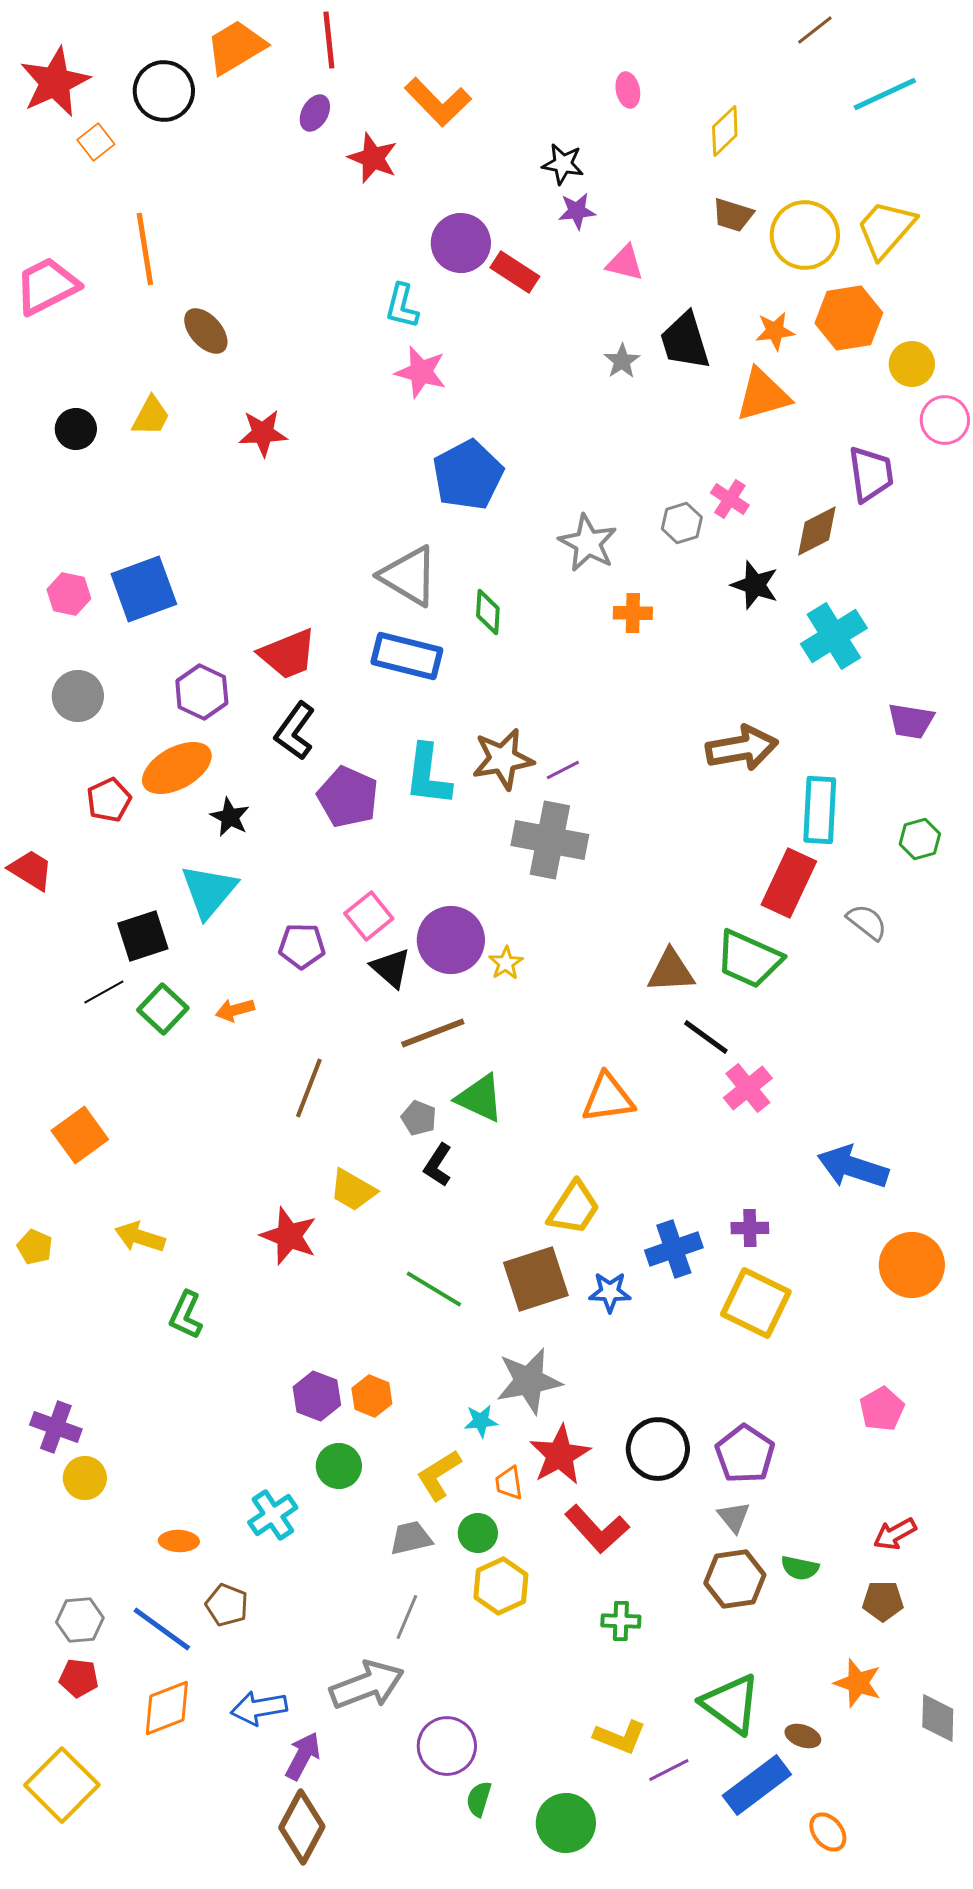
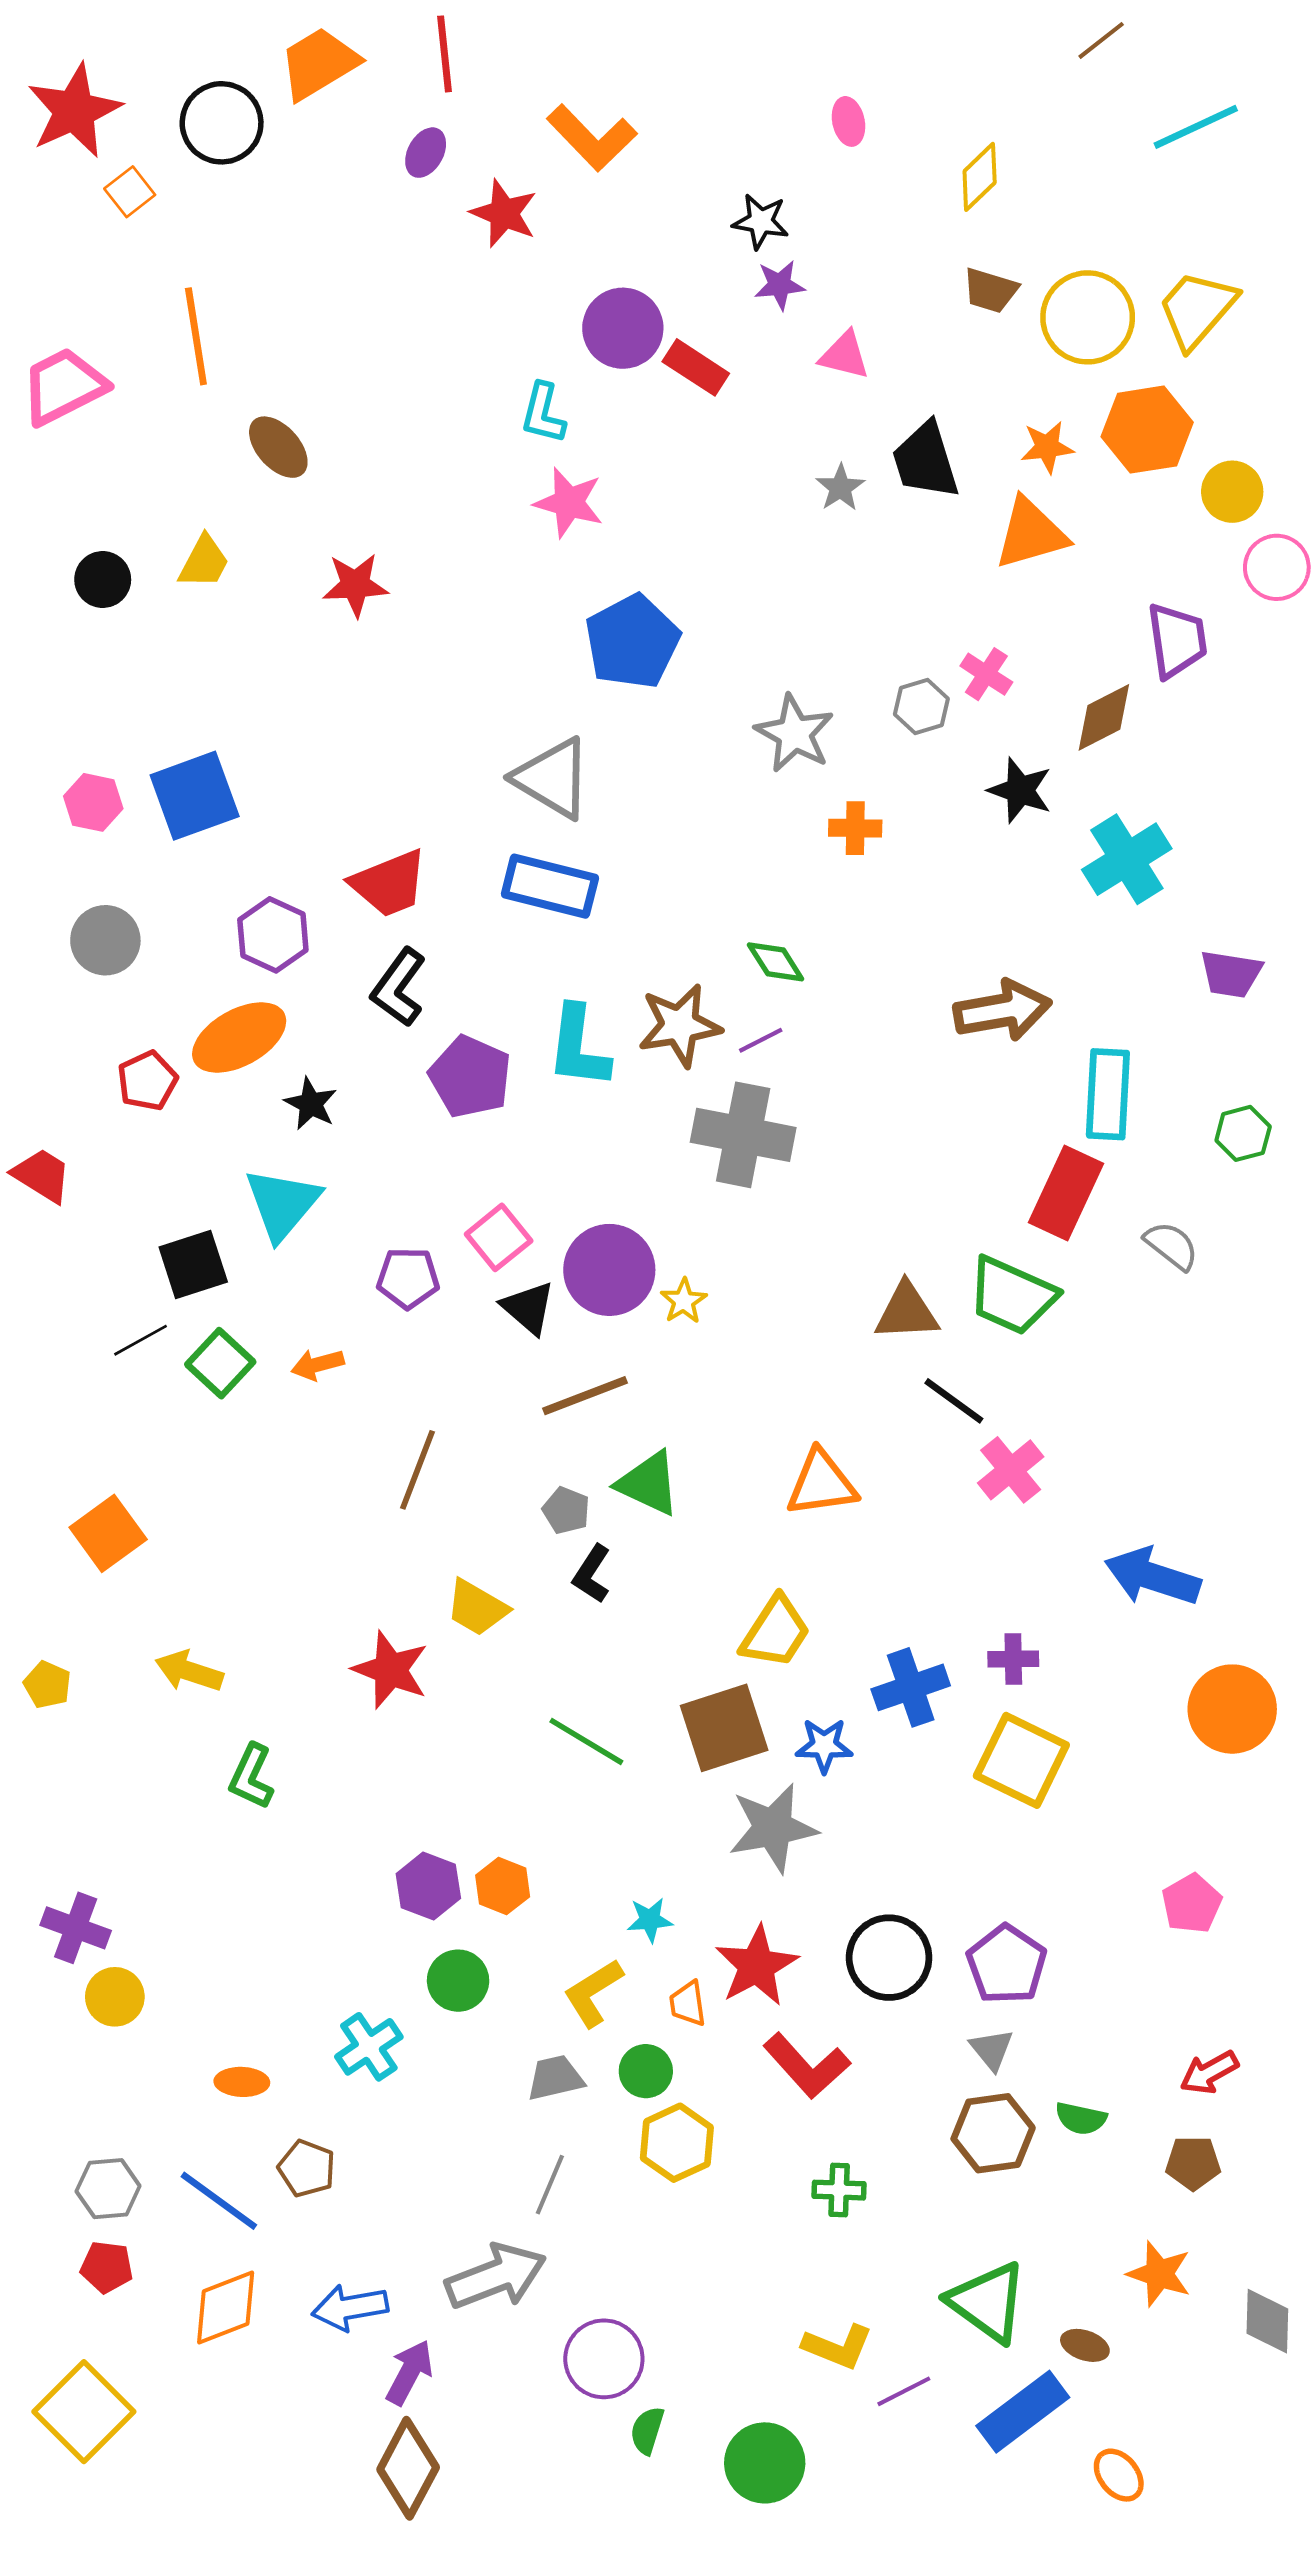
green diamond: (488, 612) -> (776, 962), moved, turned -36
gray star: (529, 1381) -> (773, 1828), moved

